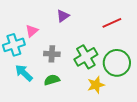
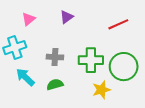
pink triangle: (32, 31) -> (29, 19), moved
green cross: (86, 57) -> (91, 60), turned 30

